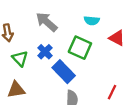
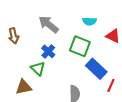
green triangle: (20, 59) -> (38, 69), moved
blue rectangle: (64, 72) -> (96, 69), moved

